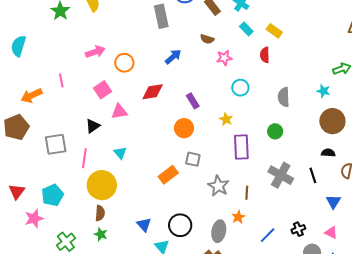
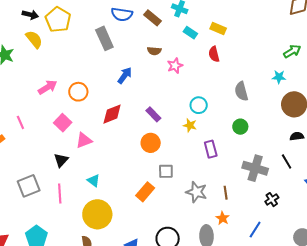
cyan circle: (240, 88) -> (199, 105), moved
purple rectangle: (241, 147) -> (211, 149), size x0.7
yellow circle: (102, 185) -> (97, 214), moved
black cross: (298, 229) -> (272, 200), moved

